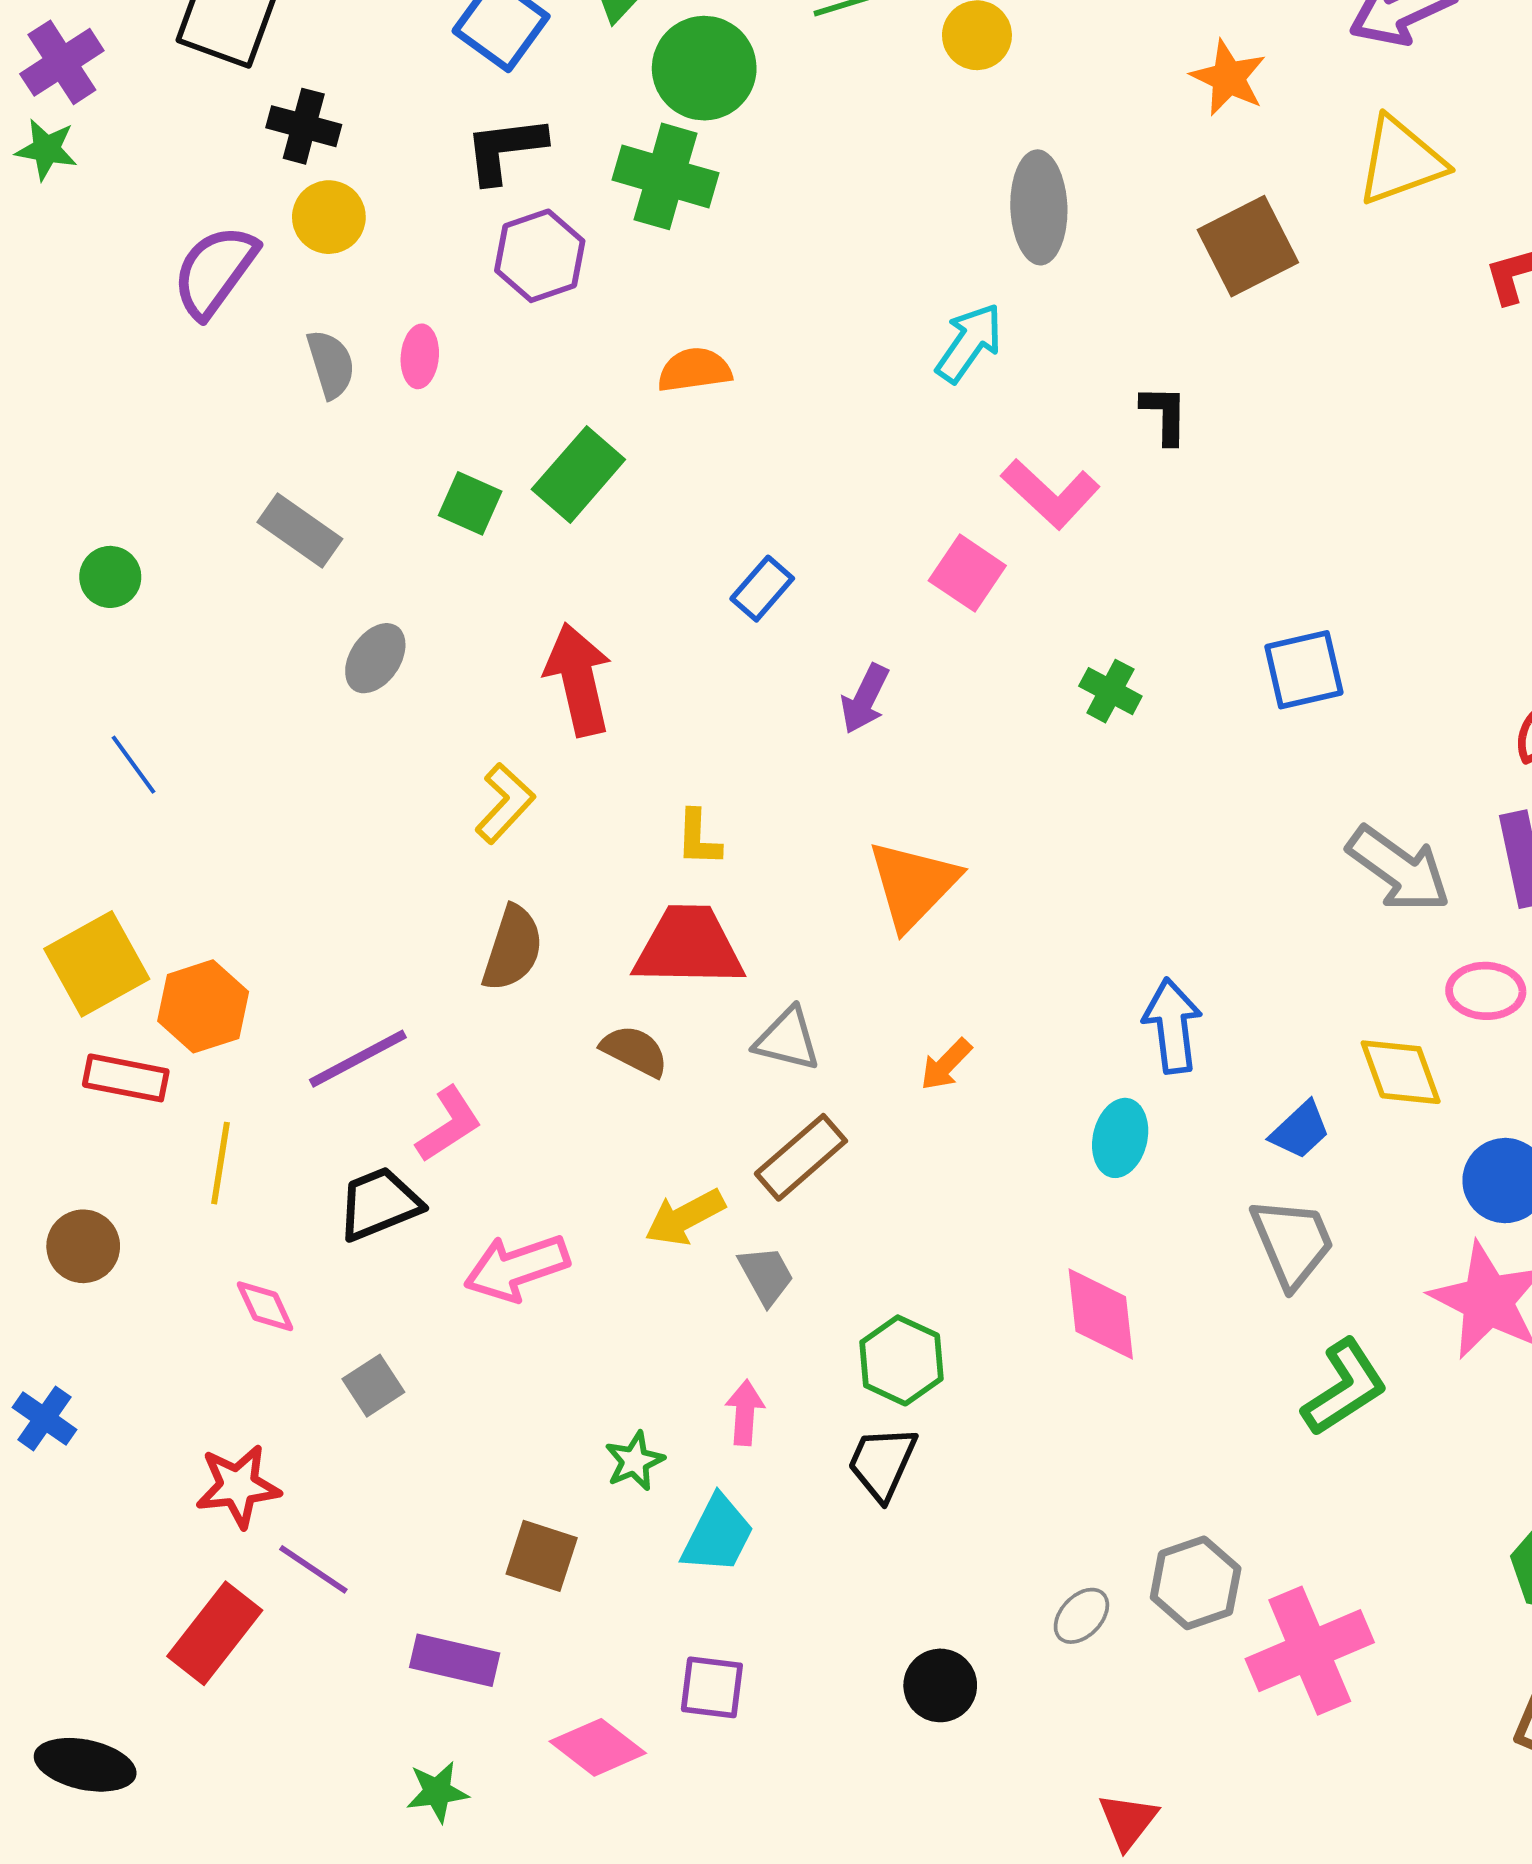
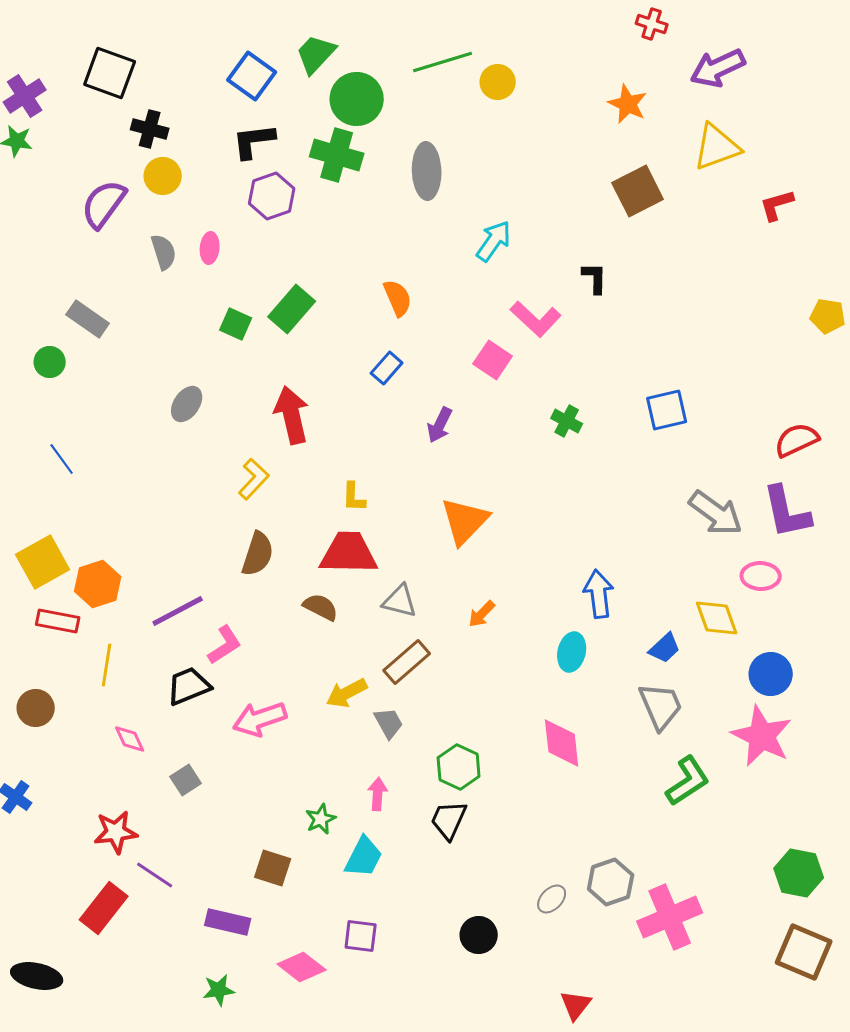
gray ellipse: (1039, 207) -> (427, 171), moved
orange semicircle: (695, 370) -> (398, 298), moved, turned 75
gray rectangle: (300, 530) -> (88, 319), moved

